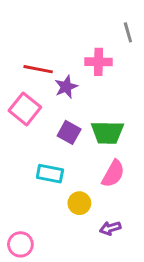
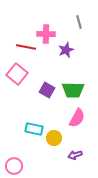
gray line: (128, 32) -> (79, 22), moved
pink cross: (99, 62) -> (46, 34), moved
purple star: (66, 87) -> (66, 50), moved
cyan rectangle: (50, 174) -> (34, 129), moved

